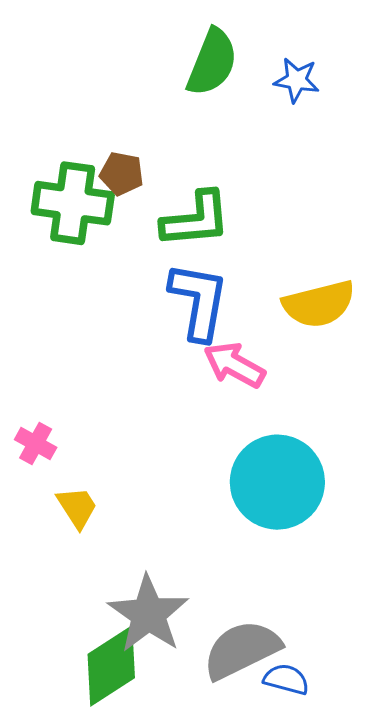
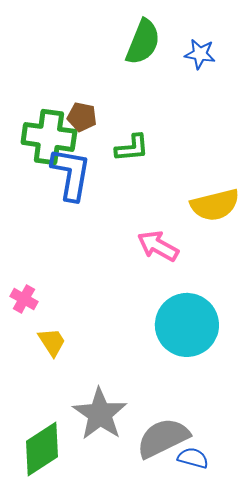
green L-shape: (196, 220) -> (132, 148), size x0.7
blue L-shape: (199, 301) -> (71, 174), moved
green diamond: (111, 666) -> (42, 449), moved

